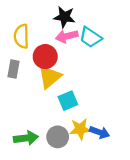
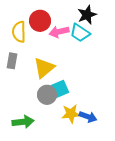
black star: (64, 17) -> (87, 15), moved, turned -30
red circle: (45, 57) -> (40, 21), moved
gray circle: (58, 137) -> (47, 95), moved

